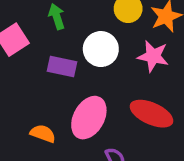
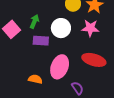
green arrow: (57, 17) -> (34, 21), moved, turned 48

